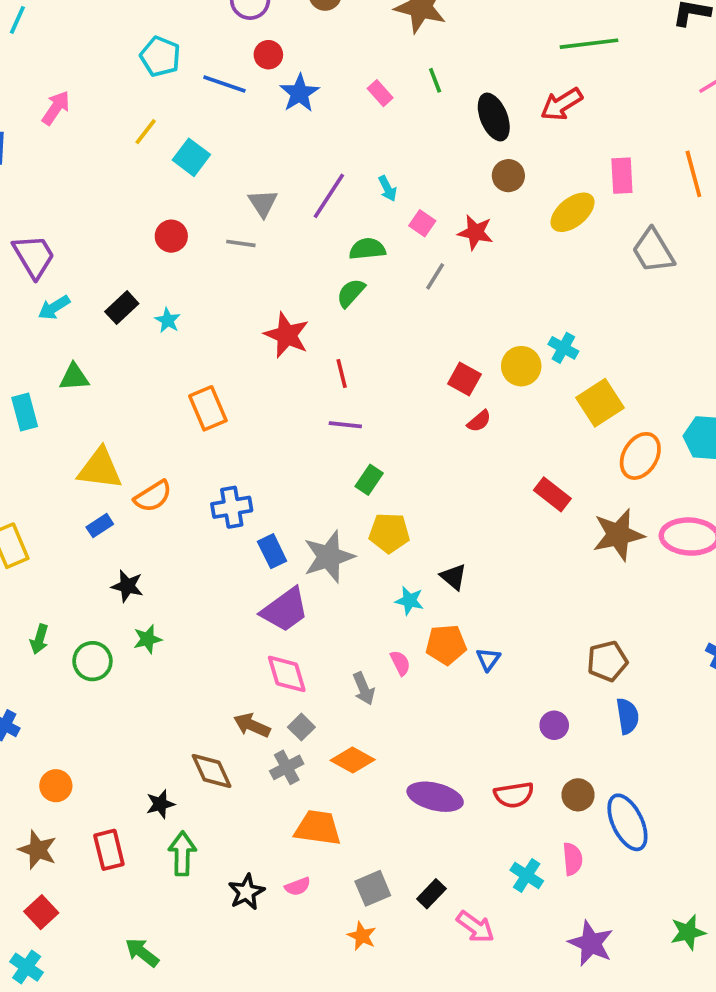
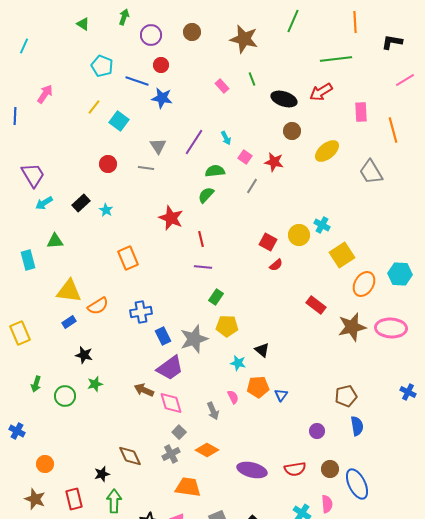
blue star: (300, 93) -> (162, 98), moved, turned -30
black ellipse: (494, 117) -> (284, 99), turned -50
pink rectangle: (622, 176) -> (361, 112), moved
brown arrow: (252, 725) -> (144, 390), moved

